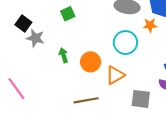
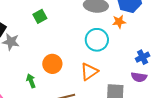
green arrow: (64, 55) -> (31, 81), moved
orange circle: (91, 62) -> (52, 64), moved

